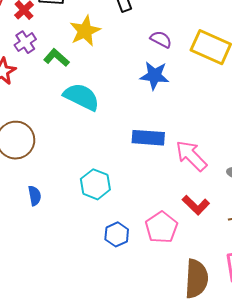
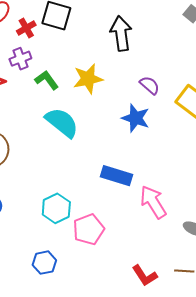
yellow star: (85, 31) -> (88, 79), moved
red L-shape: (196, 205) -> (145, 276), moved
pink pentagon: (161, 227) -> (89, 229), moved
blue hexagon: (117, 234) -> (44, 263), moved

